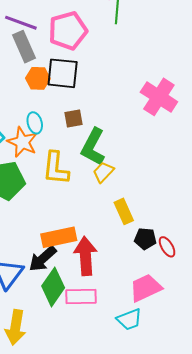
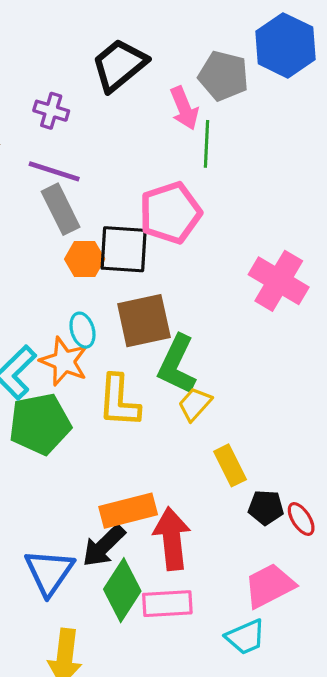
pink pentagon: (68, 31) -> (170, 213), moved
brown square: (73, 119) -> (144, 321), size x1.8

